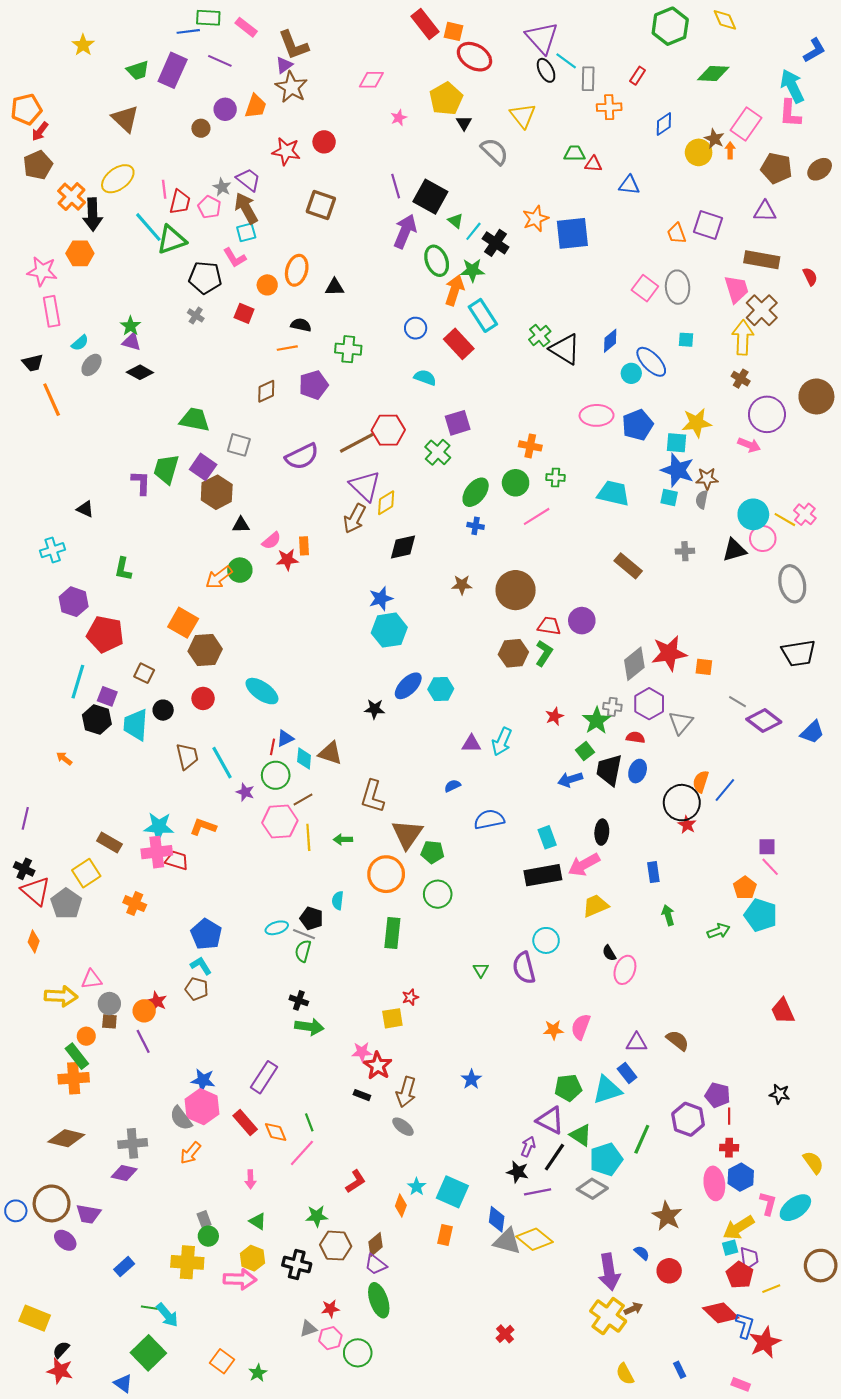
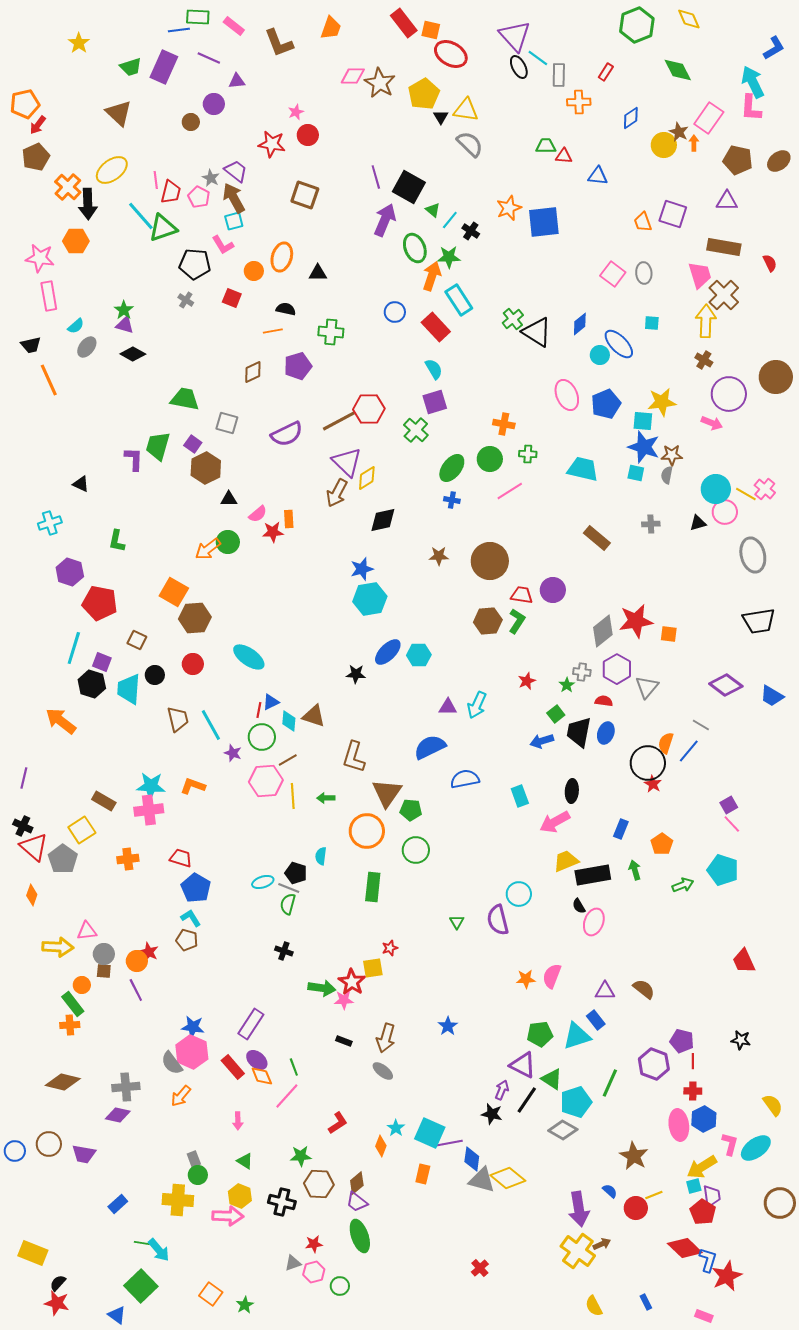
purple triangle: (284, 65) -> (237, 81), moved, turned 30
green diamond: (713, 74) -> (678, 70), turned 60
brown star: (291, 87) -> (380, 83), moved
orange trapezoid: (256, 106) -> (331, 28), moved
yellow triangle: (523, 116) -> (466, 110), moved, turned -44
pink star: (399, 118) -> (296, 112), moved
black cross: (496, 243) -> (471, 231), size x0.7
gray ellipse: (678, 287) -> (644, 273), size x0.7
cyan semicircle: (425, 378) -> (434, 369), moved, turned 40
pink ellipse: (597, 415) -> (567, 395), turned 68
purple square: (203, 467) -> (193, 444), size x0.7
black triangle: (734, 550) -> (698, 523), size x0.7
gray line: (738, 702) -> (701, 725), moved
green star: (597, 721) -> (567, 685), size x0.6
blue trapezoid: (812, 732) -> (772, 696), turned 75
orange arrow: (64, 758) -> (61, 721), size x2.0
blue semicircle: (452, 786) -> (430, 747), size x2.0
purple square: (767, 847) -> (729, 805), turned -30
red trapezoid: (177, 860) -> (181, 858), moved
blue rectangle: (653, 872) -> (621, 829), turned 30
black rectangle: (543, 875) -> (593, 875), moved
orange pentagon: (745, 888) -> (662, 844), moved
orange cross: (135, 904) -> (128, 859), turned -30
green arrow: (309, 1027) -> (322, 988), moved
red star: (378, 1066) -> (352, 982), moved
orange cross: (74, 1078) -> (70, 1025), size x0.7
purple line: (538, 1192) -> (450, 1143), moved
brown circle: (52, 1203) -> (49, 1144), size x0.7
purple ellipse: (65, 1240) -> (257, 1060), moved
yellow line: (771, 1289) -> (654, 1195), moved
green circle: (358, 1353) -> (340, 1286), size x0.7

